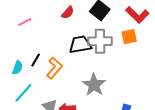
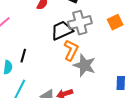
orange square: (129, 37) -> (115, 22), moved
orange L-shape: (54, 68) -> (71, 50), moved

